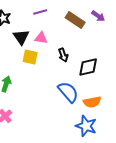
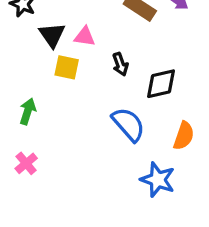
orange semicircle: (92, 102) -> (184, 136), moved, turned -60

